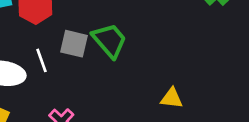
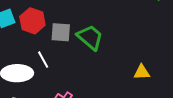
gray square: (74, 44) -> (61, 32), moved

